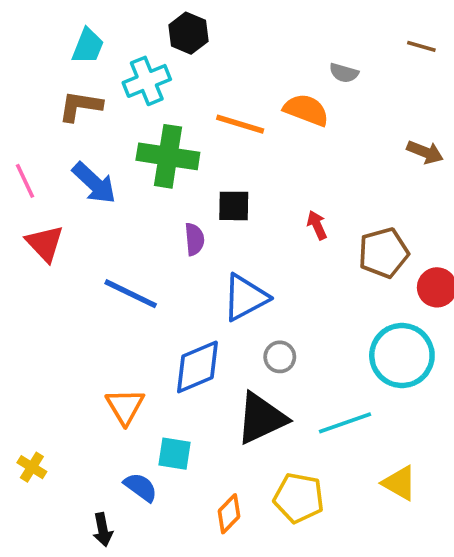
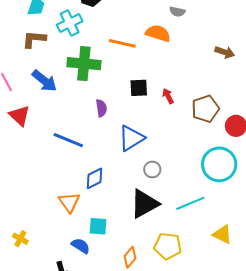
black square: (234, 206) -> (139, 88), moved
blue diamond: (197, 367) -> (95, 178), moved, size x0.7

